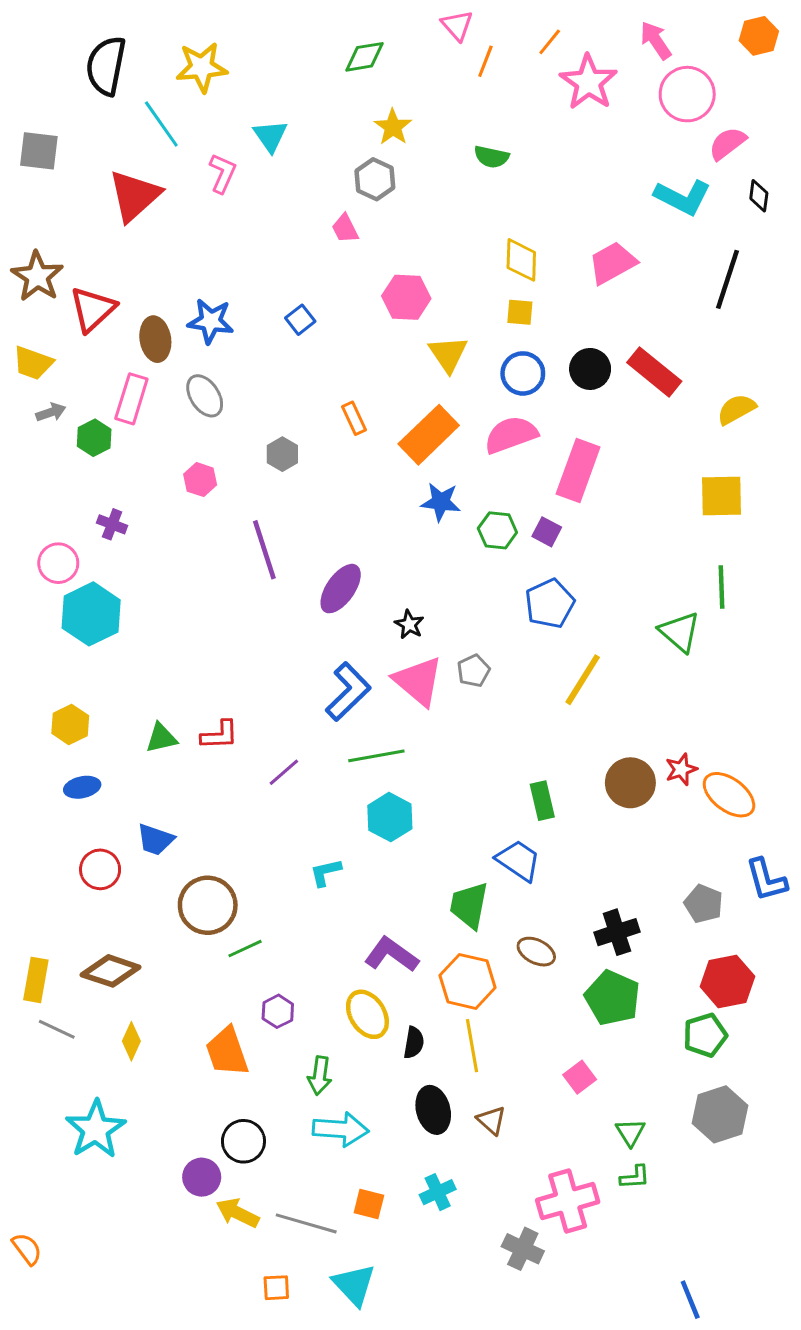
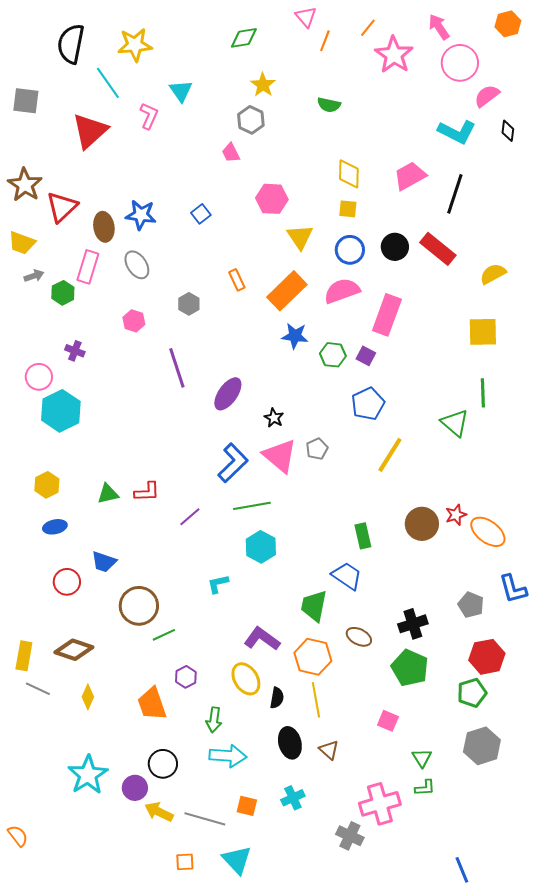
black line: (727, 279) -> (455, 194), moved
pink square: (580, 1077) -> (388, 721), turned -30
cyan star: (96, 1129) -> (88, 775), moved

